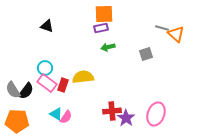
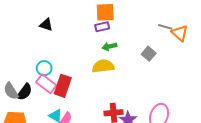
gray square: (146, 54) -> (149, 54), turned -32
yellow semicircle: (83, 77) -> (103, 66), moved
red rectangle: (63, 85) -> (63, 86), size x1.5

